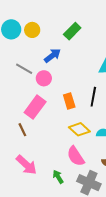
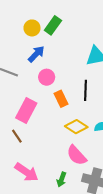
yellow circle: (32, 30) -> (32, 28), moved
pink circle: (44, 78) -> (47, 77), moved
green arrow: (58, 177) -> (61, 179), turned -120

